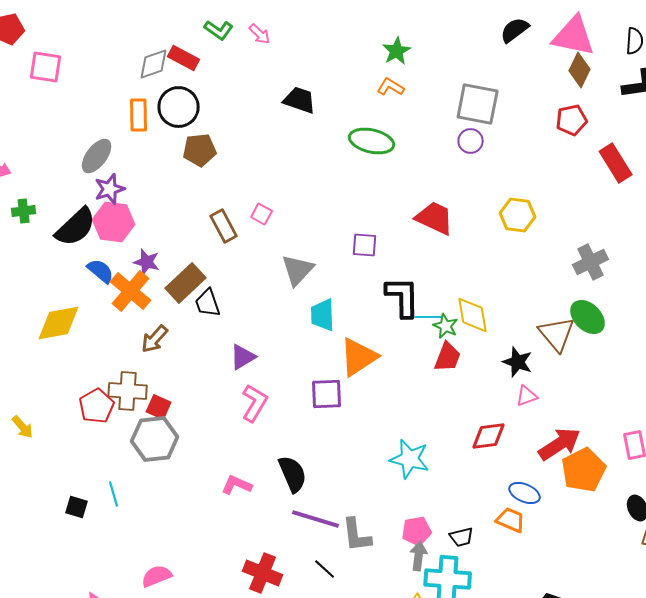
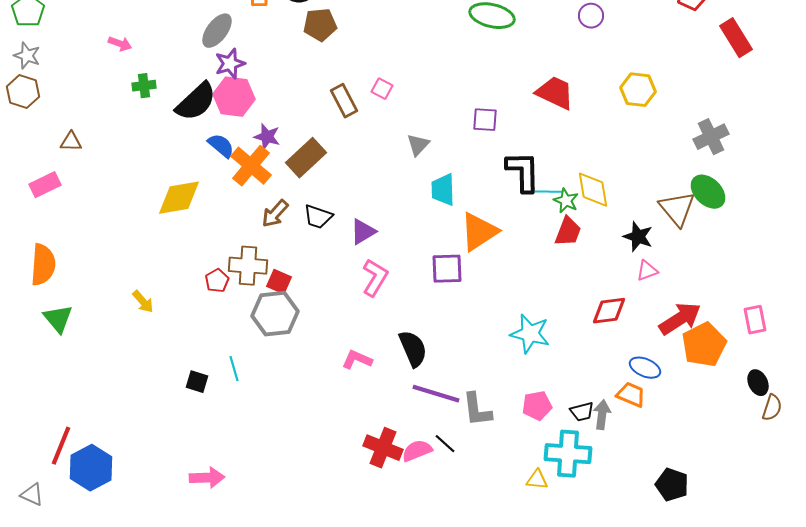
gray triangle: (298, 270) -> (418, 145), size x0.7
black trapezoid: (208, 303) -> (318, 217), moved, turned -52
red pentagon: (97, 406) -> (217, 281), size x0.7
gray arrow: (419, 556) -> (602, 415), moved
pink semicircle: (157, 576) -> (417, 451), moved

